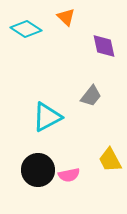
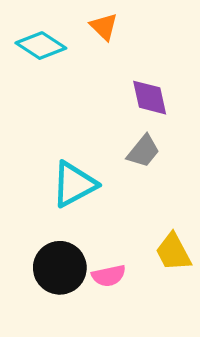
purple diamond: (104, 46) -> (150, 98), moved

